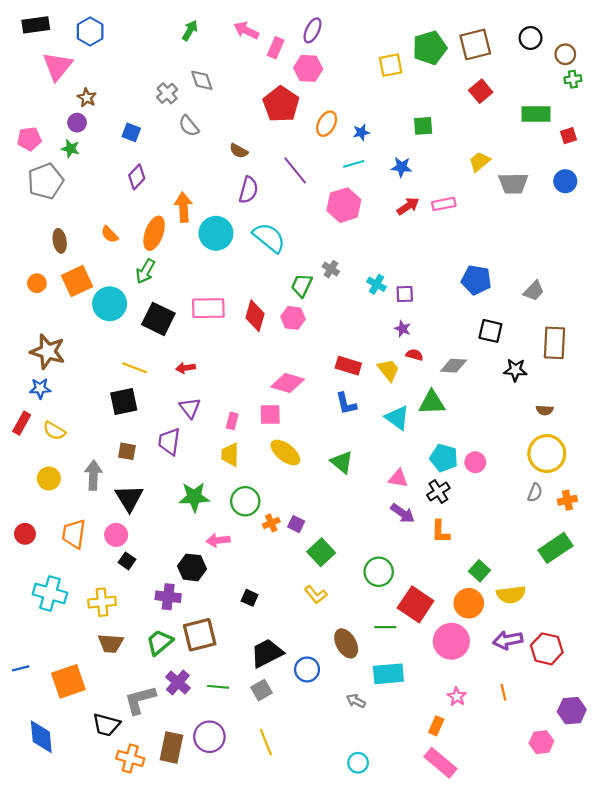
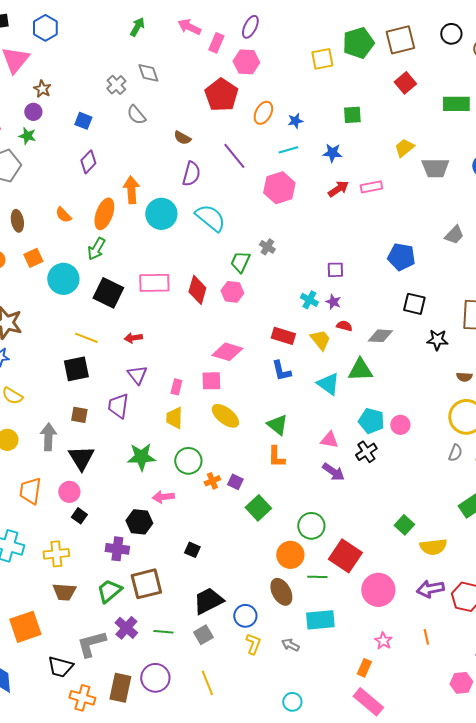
orange square: (77, 281) -> (33, 258), size x0.7
cyan cross: (376, 284) -> (309, 300), moved
gray trapezoid: (534, 291) -> (454, 235), moved
orange L-shape: (441, 532) -> (276, 457), moved
yellow L-shape: (316, 595) -> (253, 644), moved, turned -120
orange circle: (469, 603) -> (290, 555), moved

